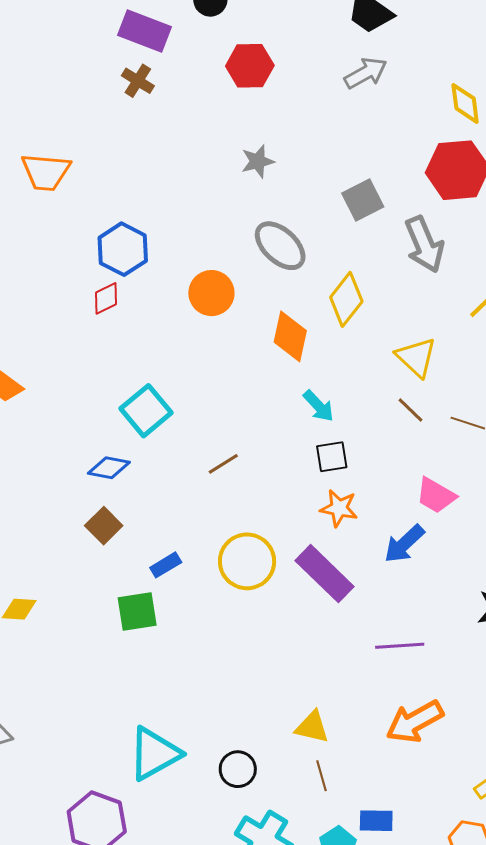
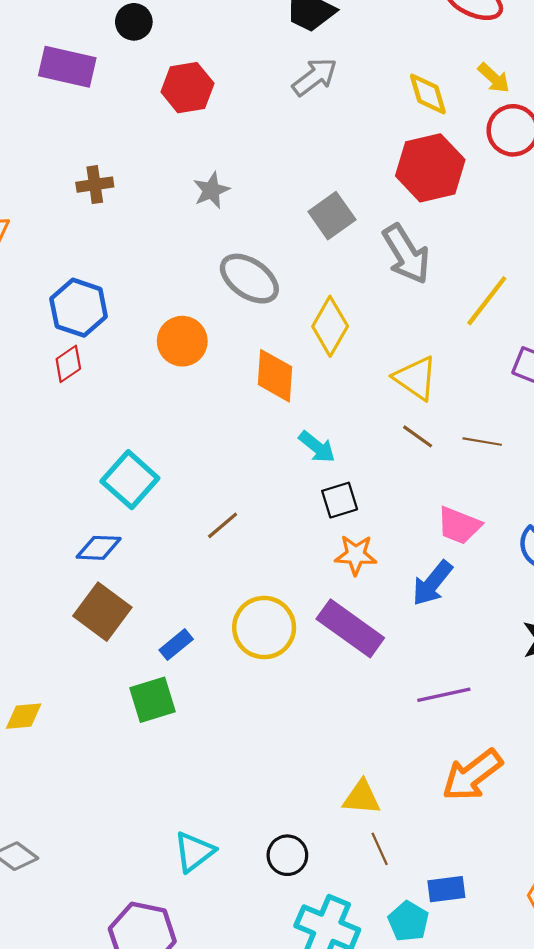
brown cross: (138, 81) -> (95, 185), moved, turned -32
brown square: (104, 526) -> (102, 612), size x1.4
cyan triangle: (154, 754) -> (194, 852), size x0.7

